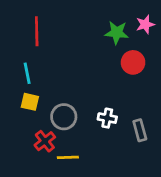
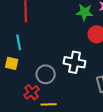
yellow square: (30, 102) -> (12, 63), moved
white cross: (107, 118) -> (75, 62), moved, size x1.5

